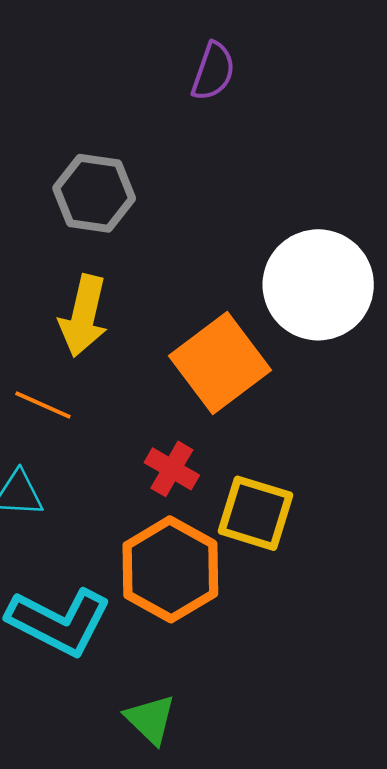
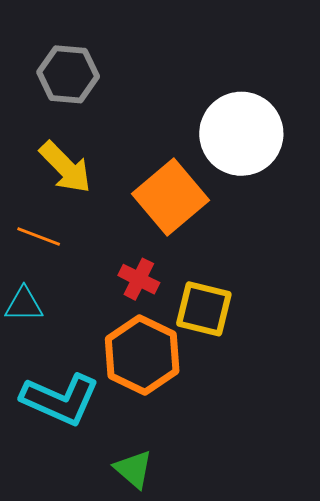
yellow arrow: (84, 316) -> (65, 167), turned -54

